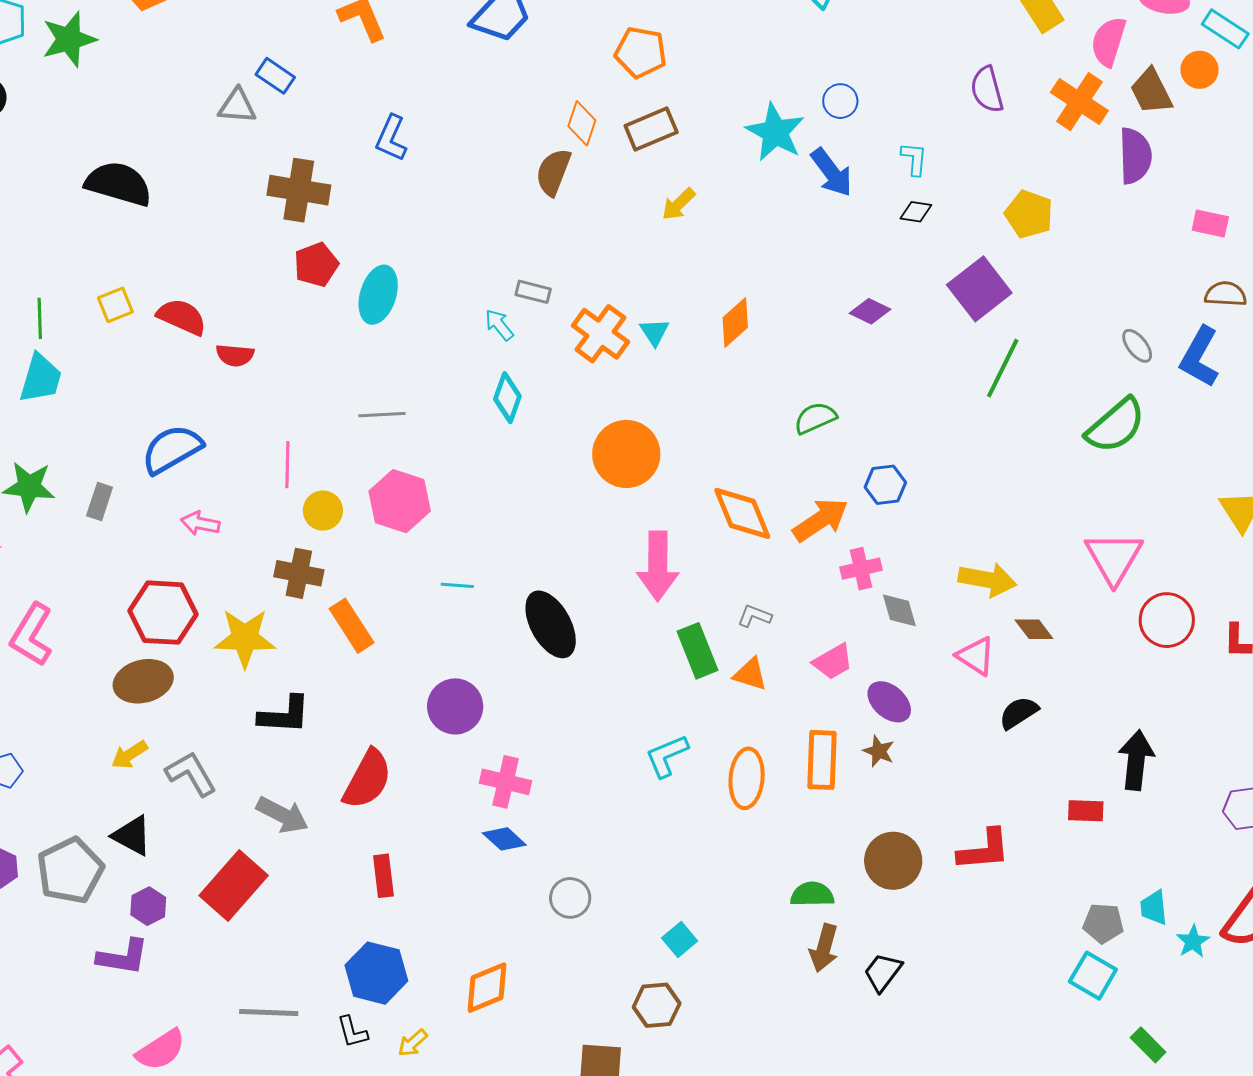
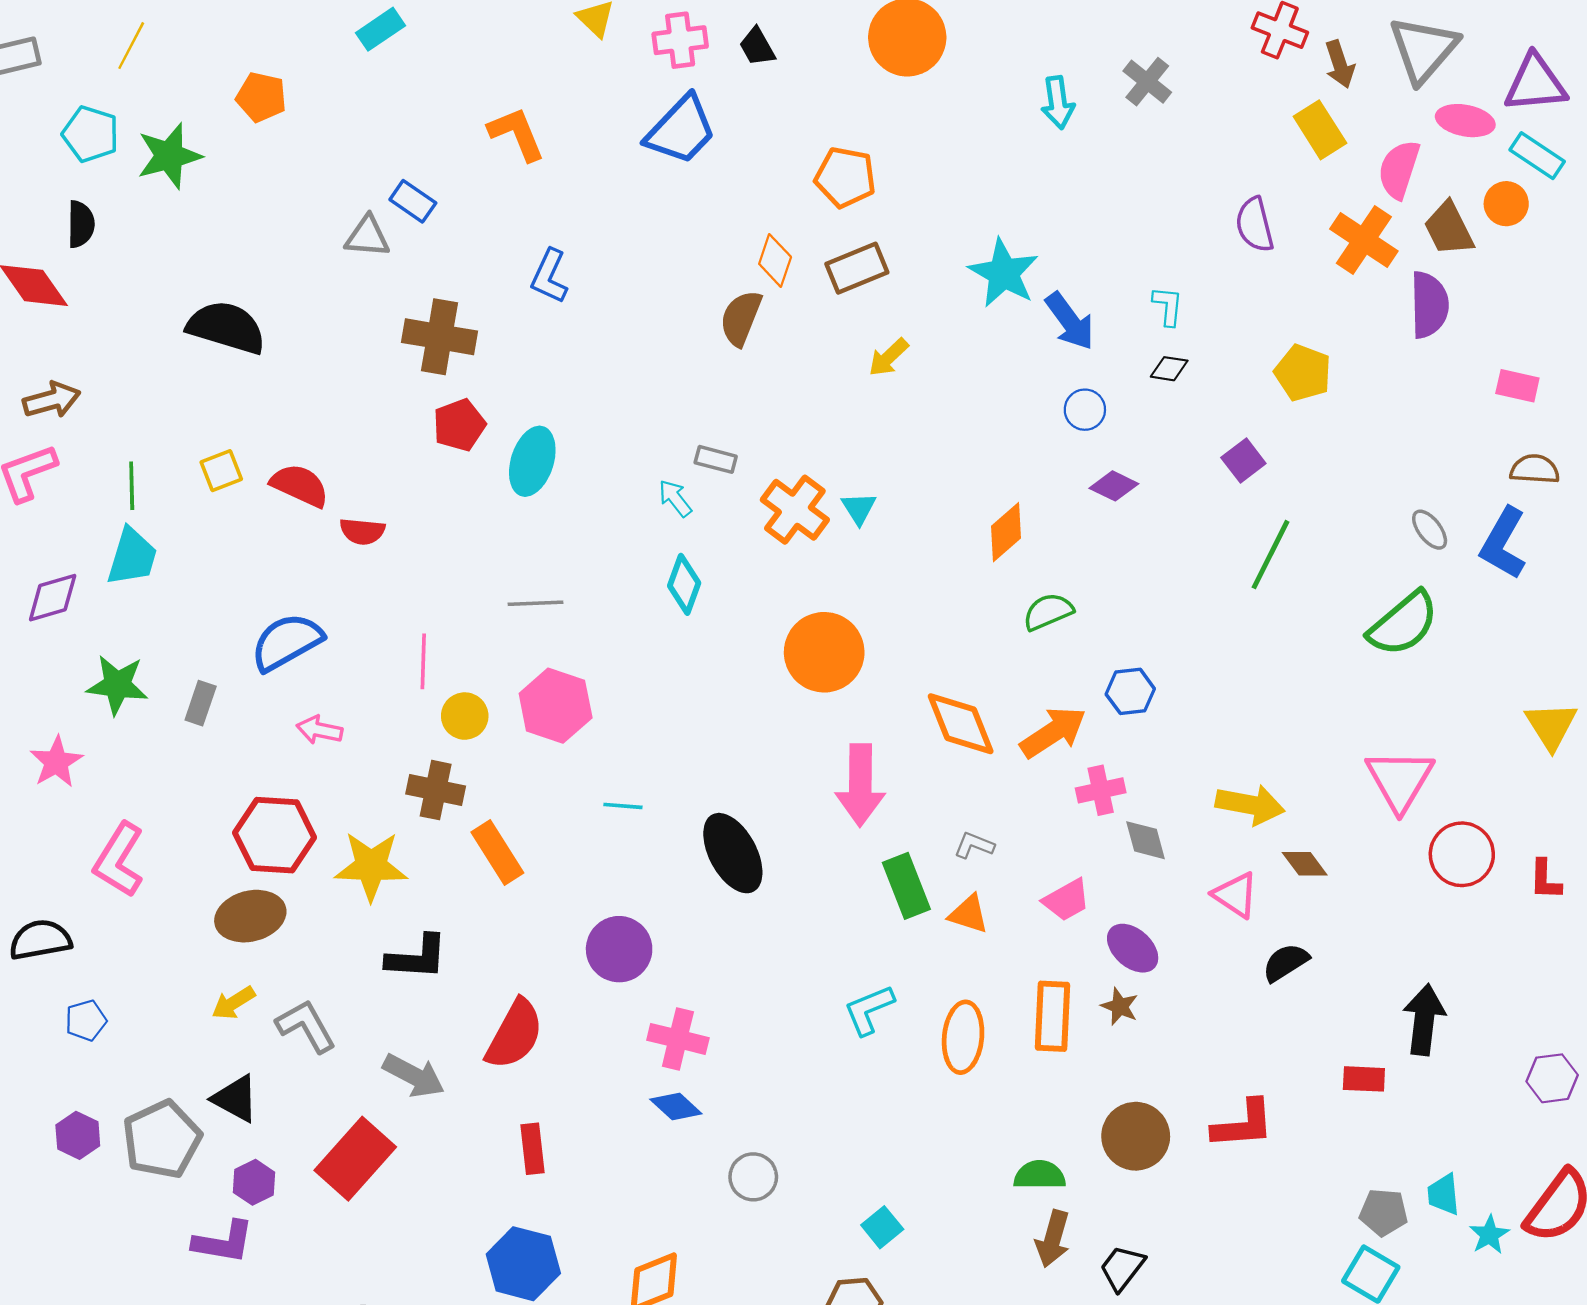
blue circle: (840, 101) -> (1085, 410), moved
purple square: (979, 289) -> (1243, 460), size x0.6
orange diamond: (735, 322) -> (1006, 532), moved

